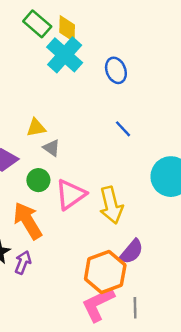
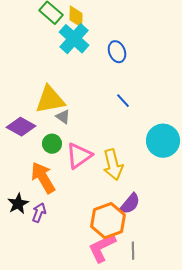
yellow triangle: (36, 128) -> (50, 100), size x1.8

